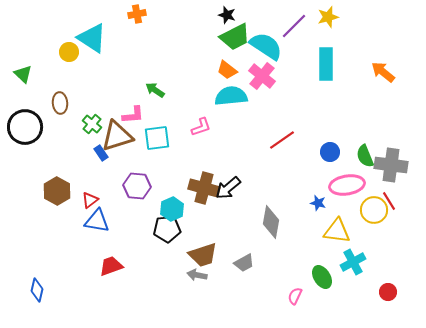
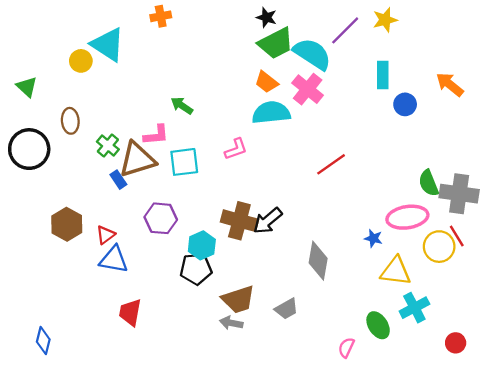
cyan rectangle: (326, 64) -> (383, 75), size x0.7
blue circle: (330, 152) -> (405, 104), moved
red trapezoid: (111, 266) -> (130, 312), turned -60

